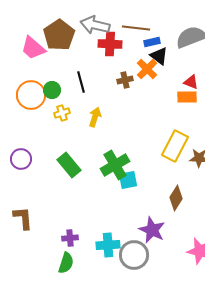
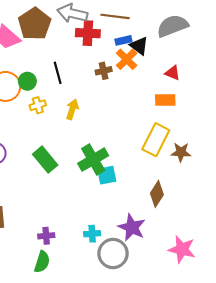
blue rectangle: (152, 42) -> (123, 40), moved
orange rectangle: (187, 97) -> (165, 100), moved
cyan cross: (108, 245) -> (92, 234), moved, size x0.7

